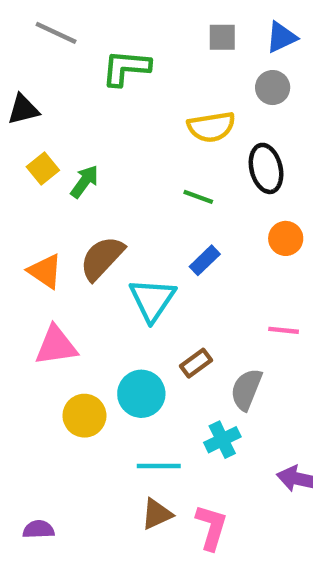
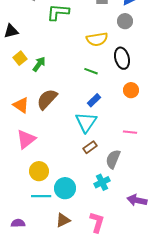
cyan triangle: (152, 300) -> (86, 122), moved
pink triangle: (56, 346) -> (26, 139), turned -30
cyan circle: (141, 394) -> (65, 188), moved
cyan line: (159, 466) -> (41, 196), moved
brown triangle: (157, 514) -> (63, 220), moved

